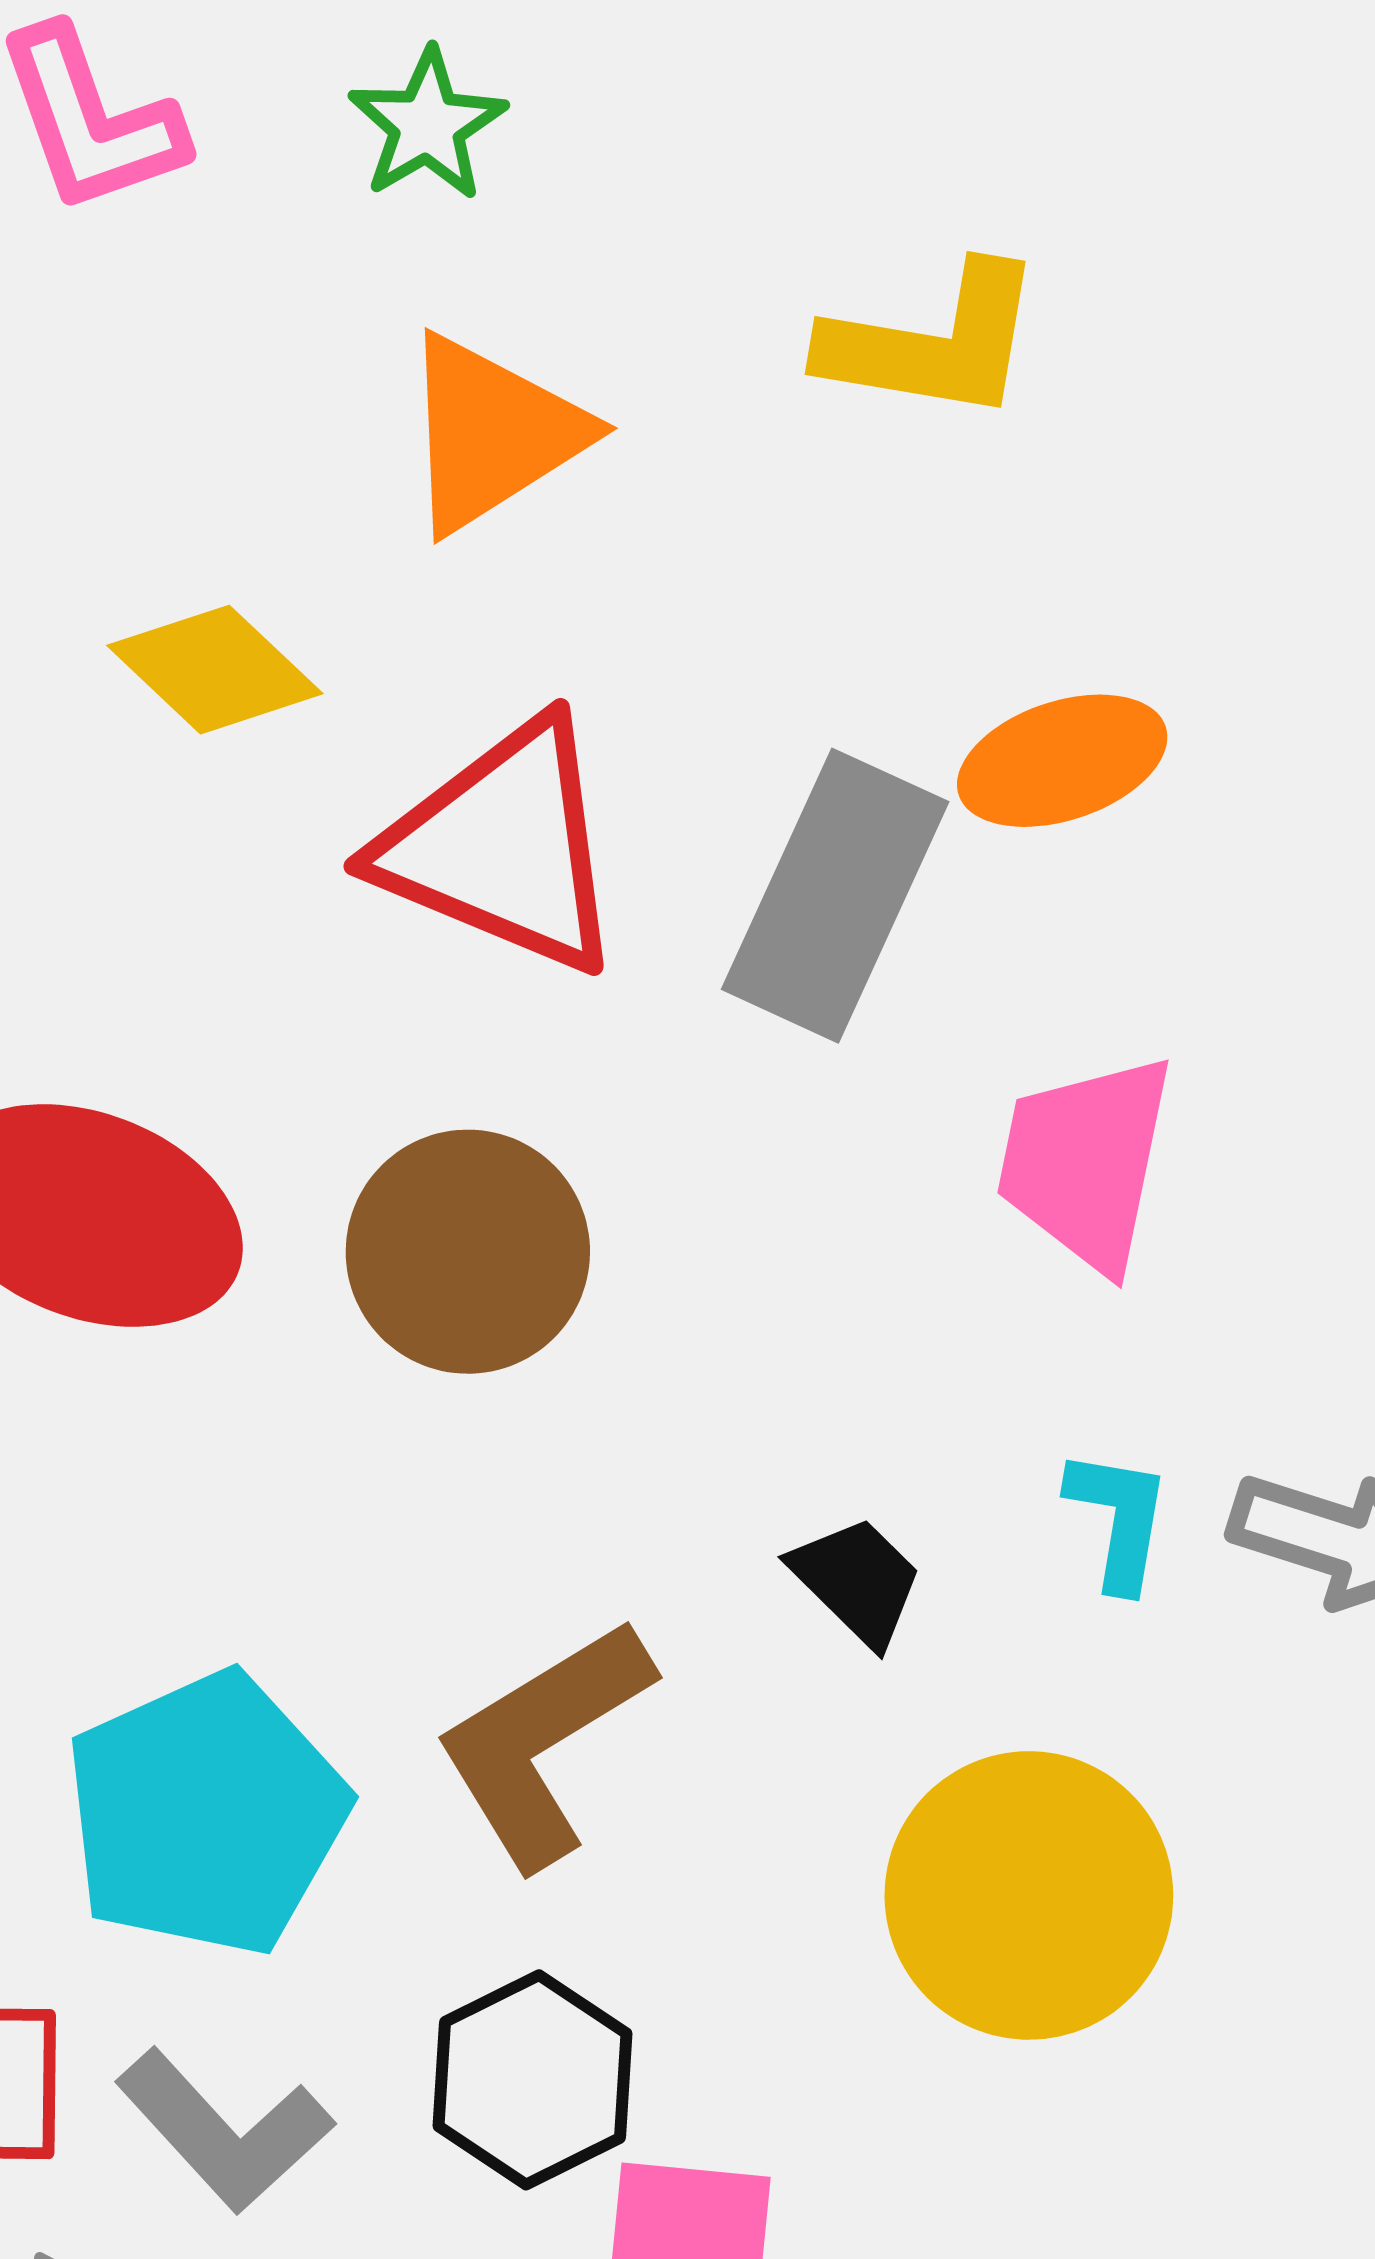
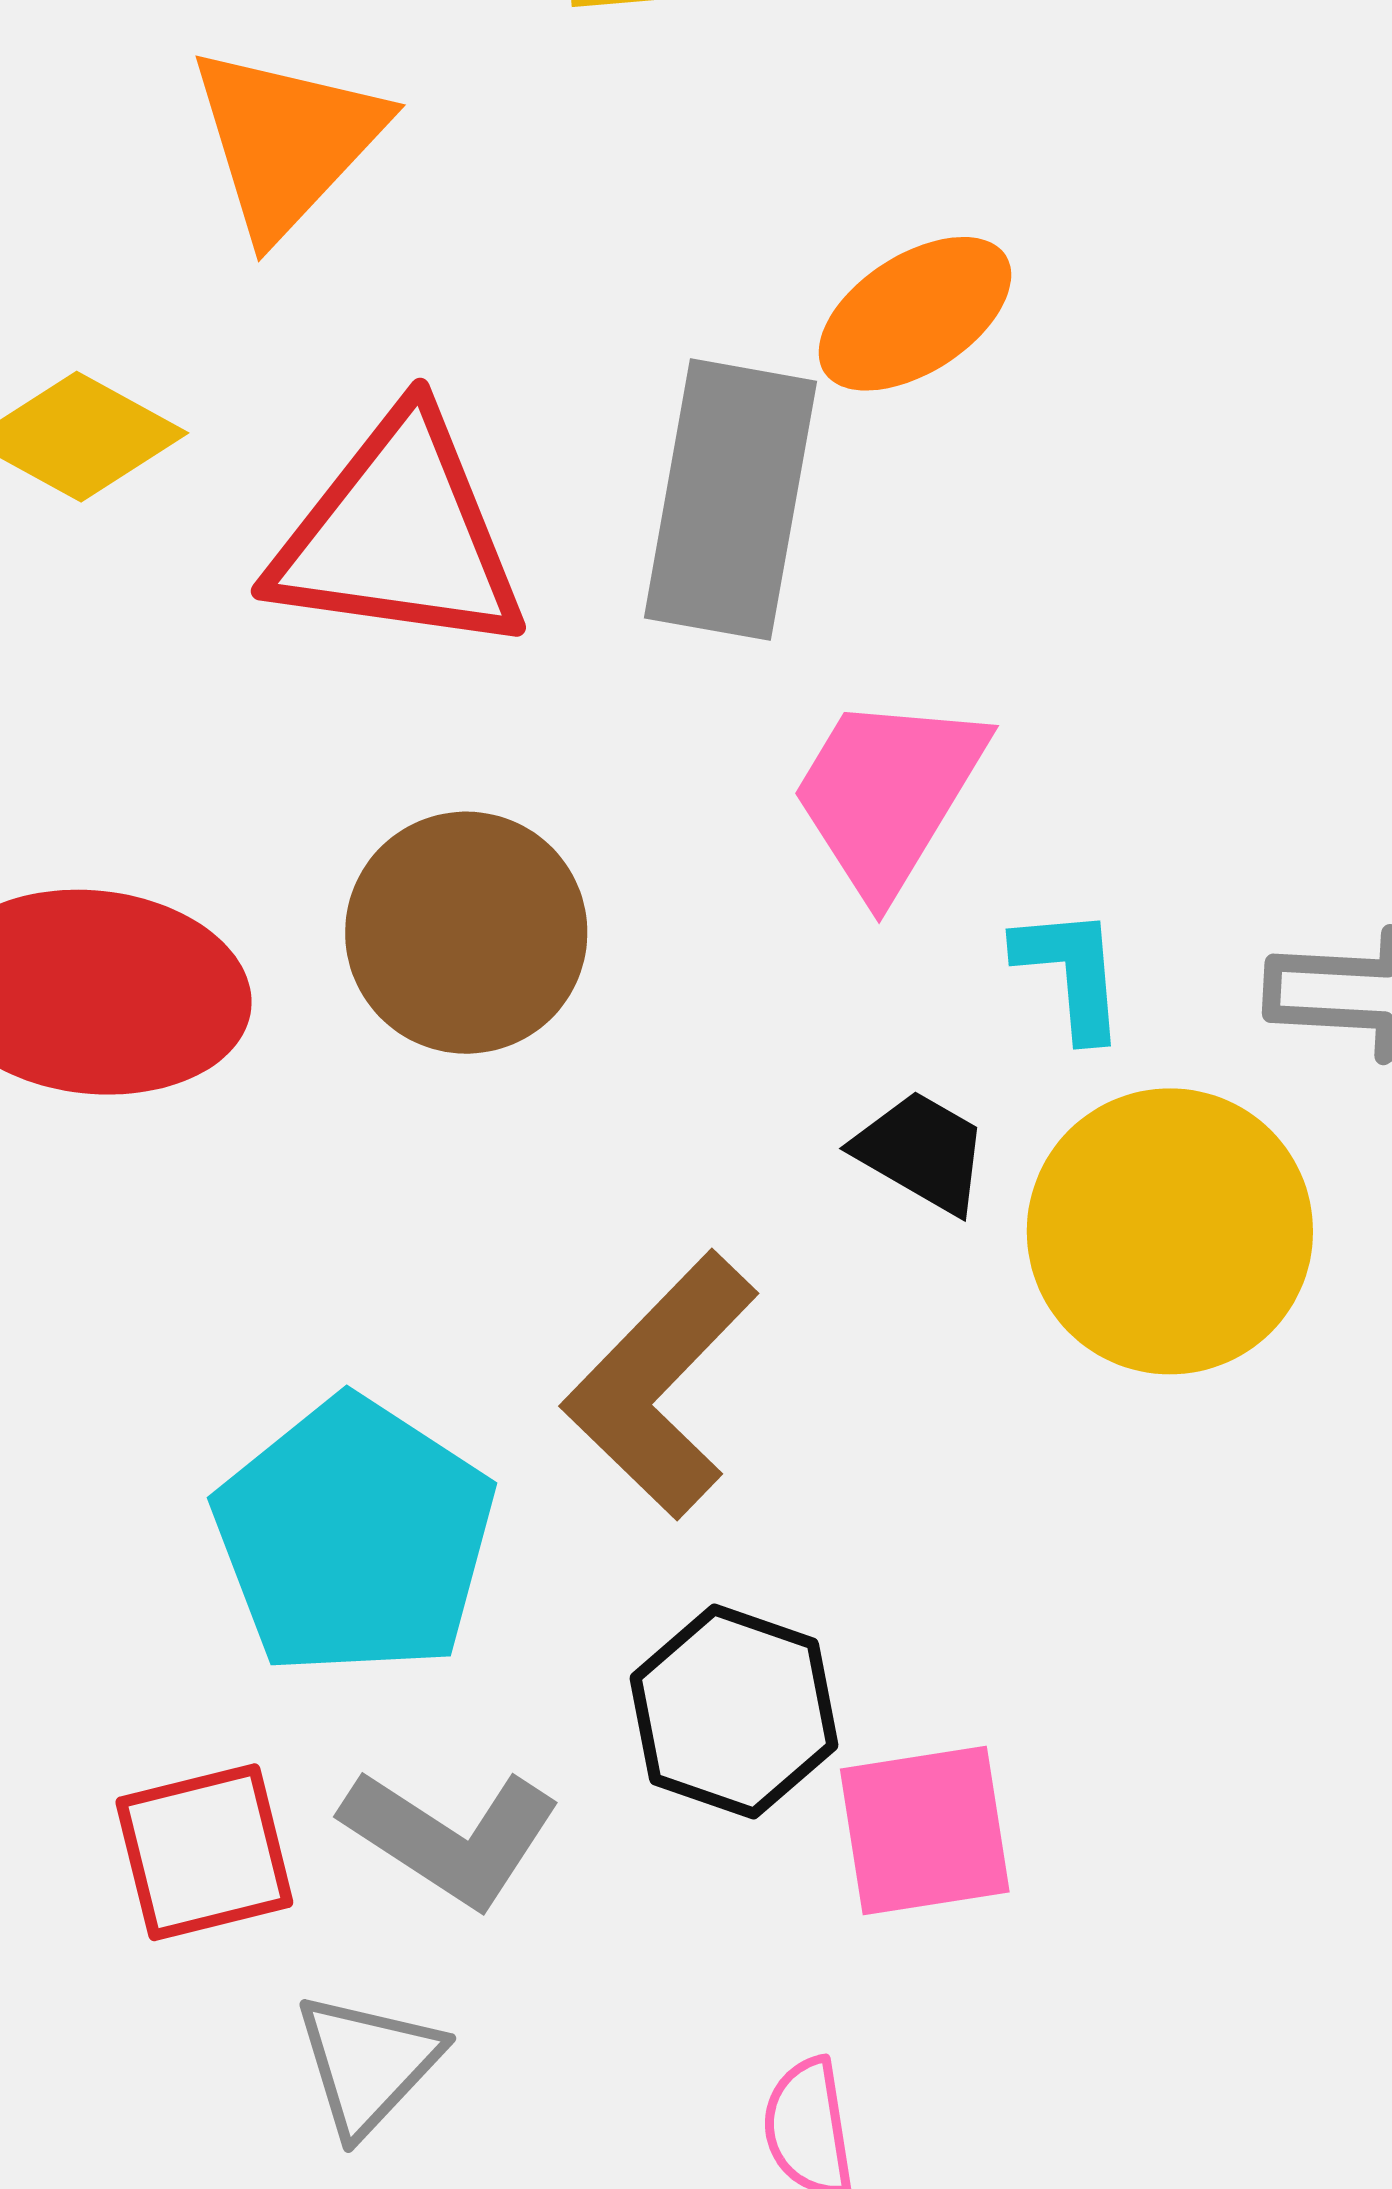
pink trapezoid: (1086, 1162) -> (888, 794), moved, turned 34
cyan L-shape: (1119, 1519) -> (1071, 973), moved
yellow circle: (1029, 1895) -> (1170, 1231), moved

